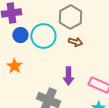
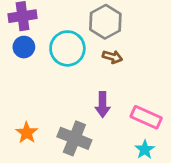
blue circle: (20, 35) -> (24, 47), moved
orange star: (14, 66) -> (27, 133), moved

